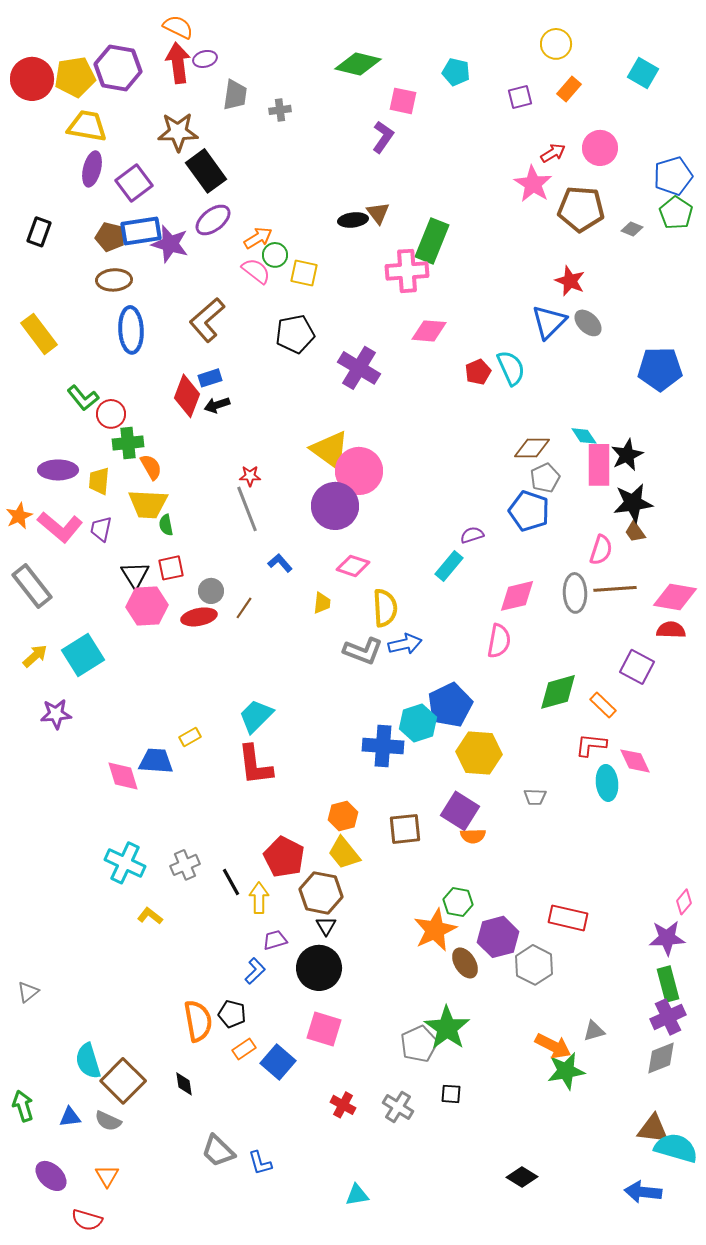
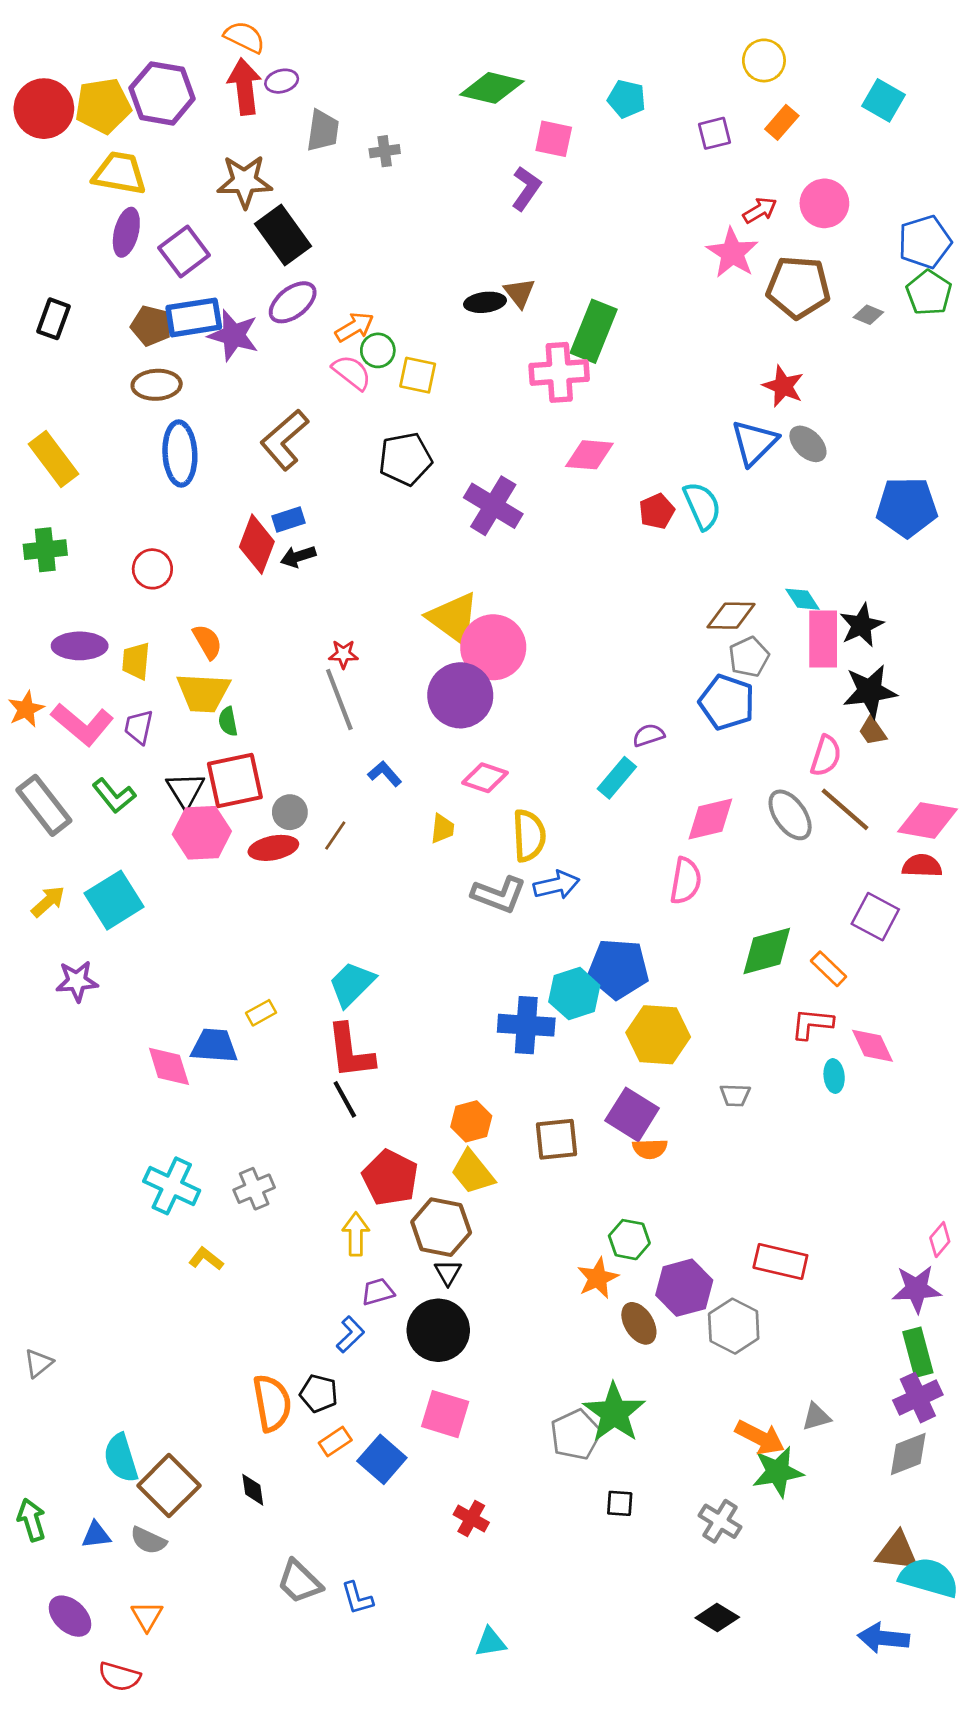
green L-shape: (83, 398) -> (114, 796), moved
green cross: (128, 443) -> (45, 550), moved
red square: (171, 568) -> (235, 781), size x1.6
brown line: (615, 589) -> (845, 809), turned 45
gray ellipse: (575, 593) -> (790, 815), turned -33
blue pentagon: (450, 705) -> (618, 969), turned 30
cyan ellipse: (607, 783) -> (834, 1076), size x0.7
black line: (231, 882) -> (345, 1099), moved
orange star: (435, 930) -> (598, 1278), size x0.7
gray cross: (398, 1107) -> (720, 1521), moved

